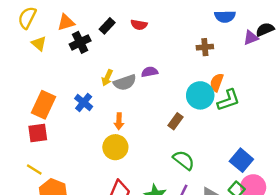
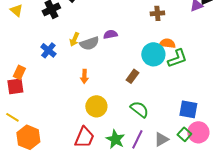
orange semicircle: (217, 82) -> (167, 43), turned 77
blue cross: (84, 102) -> (48, 50), moved
orange rectangle: (44, 105) -> (19, 72), moved, size x0.6
yellow circle: (115, 147) -> (96, 106), moved
blue square: (241, 160) -> (188, 109), turned -30

